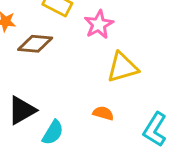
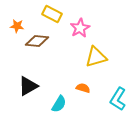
cyan semicircle: (53, 132) -> (59, 104), moved

